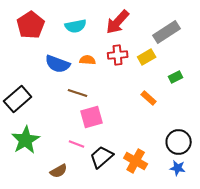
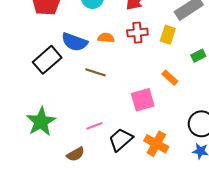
yellow rectangle: (147, 57) -> (168, 35), turned -42
black rectangle: (18, 99) -> (47, 60), moved
pink square: (92, 117) -> (143, 100), moved
pink line: (77, 144) -> (94, 126), turned -42

